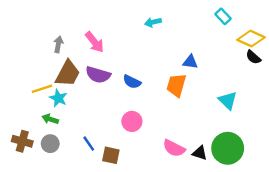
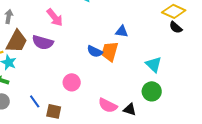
pink arrow: (95, 42) -> (55, 17), moved
blue semicircle: (132, 82) -> (95, 51), moved
green circle: (228, 148) -> (152, 91), moved, size x0.7

